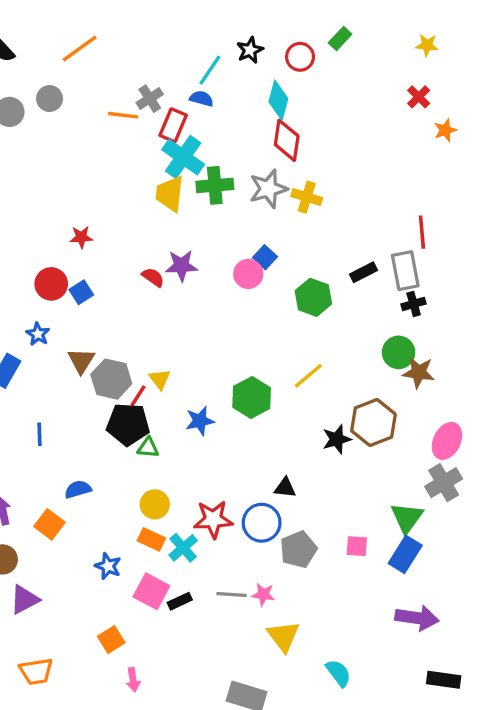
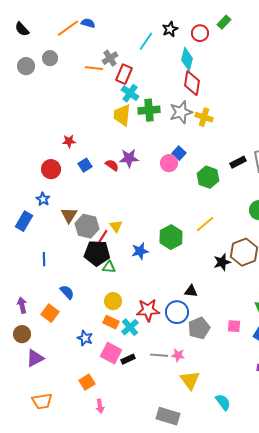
blue semicircle: (201, 99) -> (88, 23), moved
cyan cross: (183, 157) -> (130, 93), size x0.7
blue square: (81, 292) -> (85, 165), moved
blue semicircle: (78, 489) -> (67, 292), turned 63

